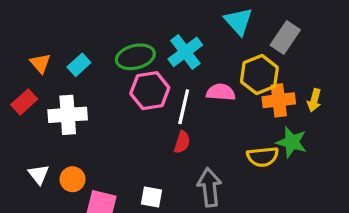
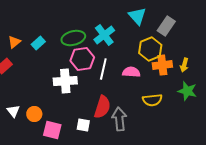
orange triangle: (40, 63) -> (14, 42), turned 32
pink semicircle: (221, 92) -> (131, 72), moved
white cross: (68, 115) -> (65, 81), moved
red semicircle: (182, 142) -> (102, 107), moved, size x1.6
green star: (292, 142) -> (187, 91), moved

